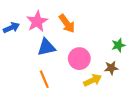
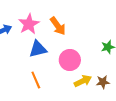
brown star: (111, 68) -> (103, 82), moved

